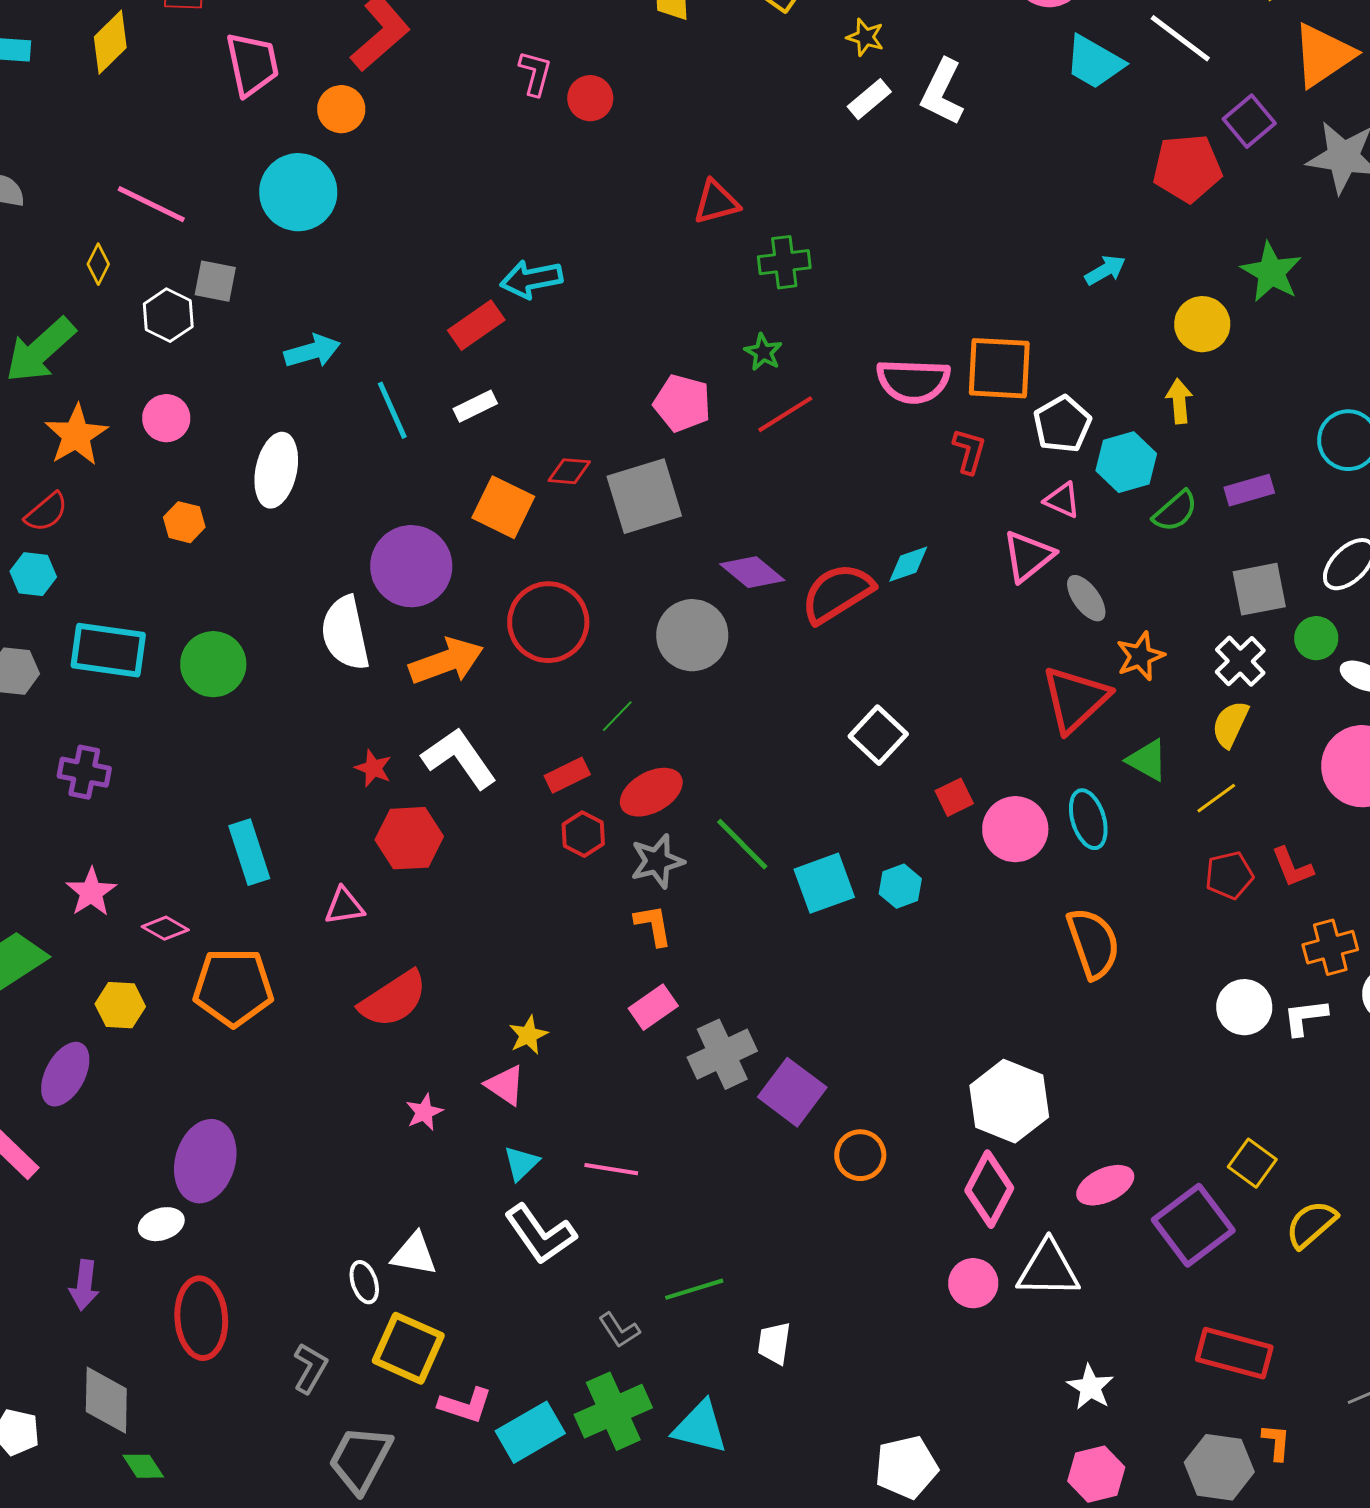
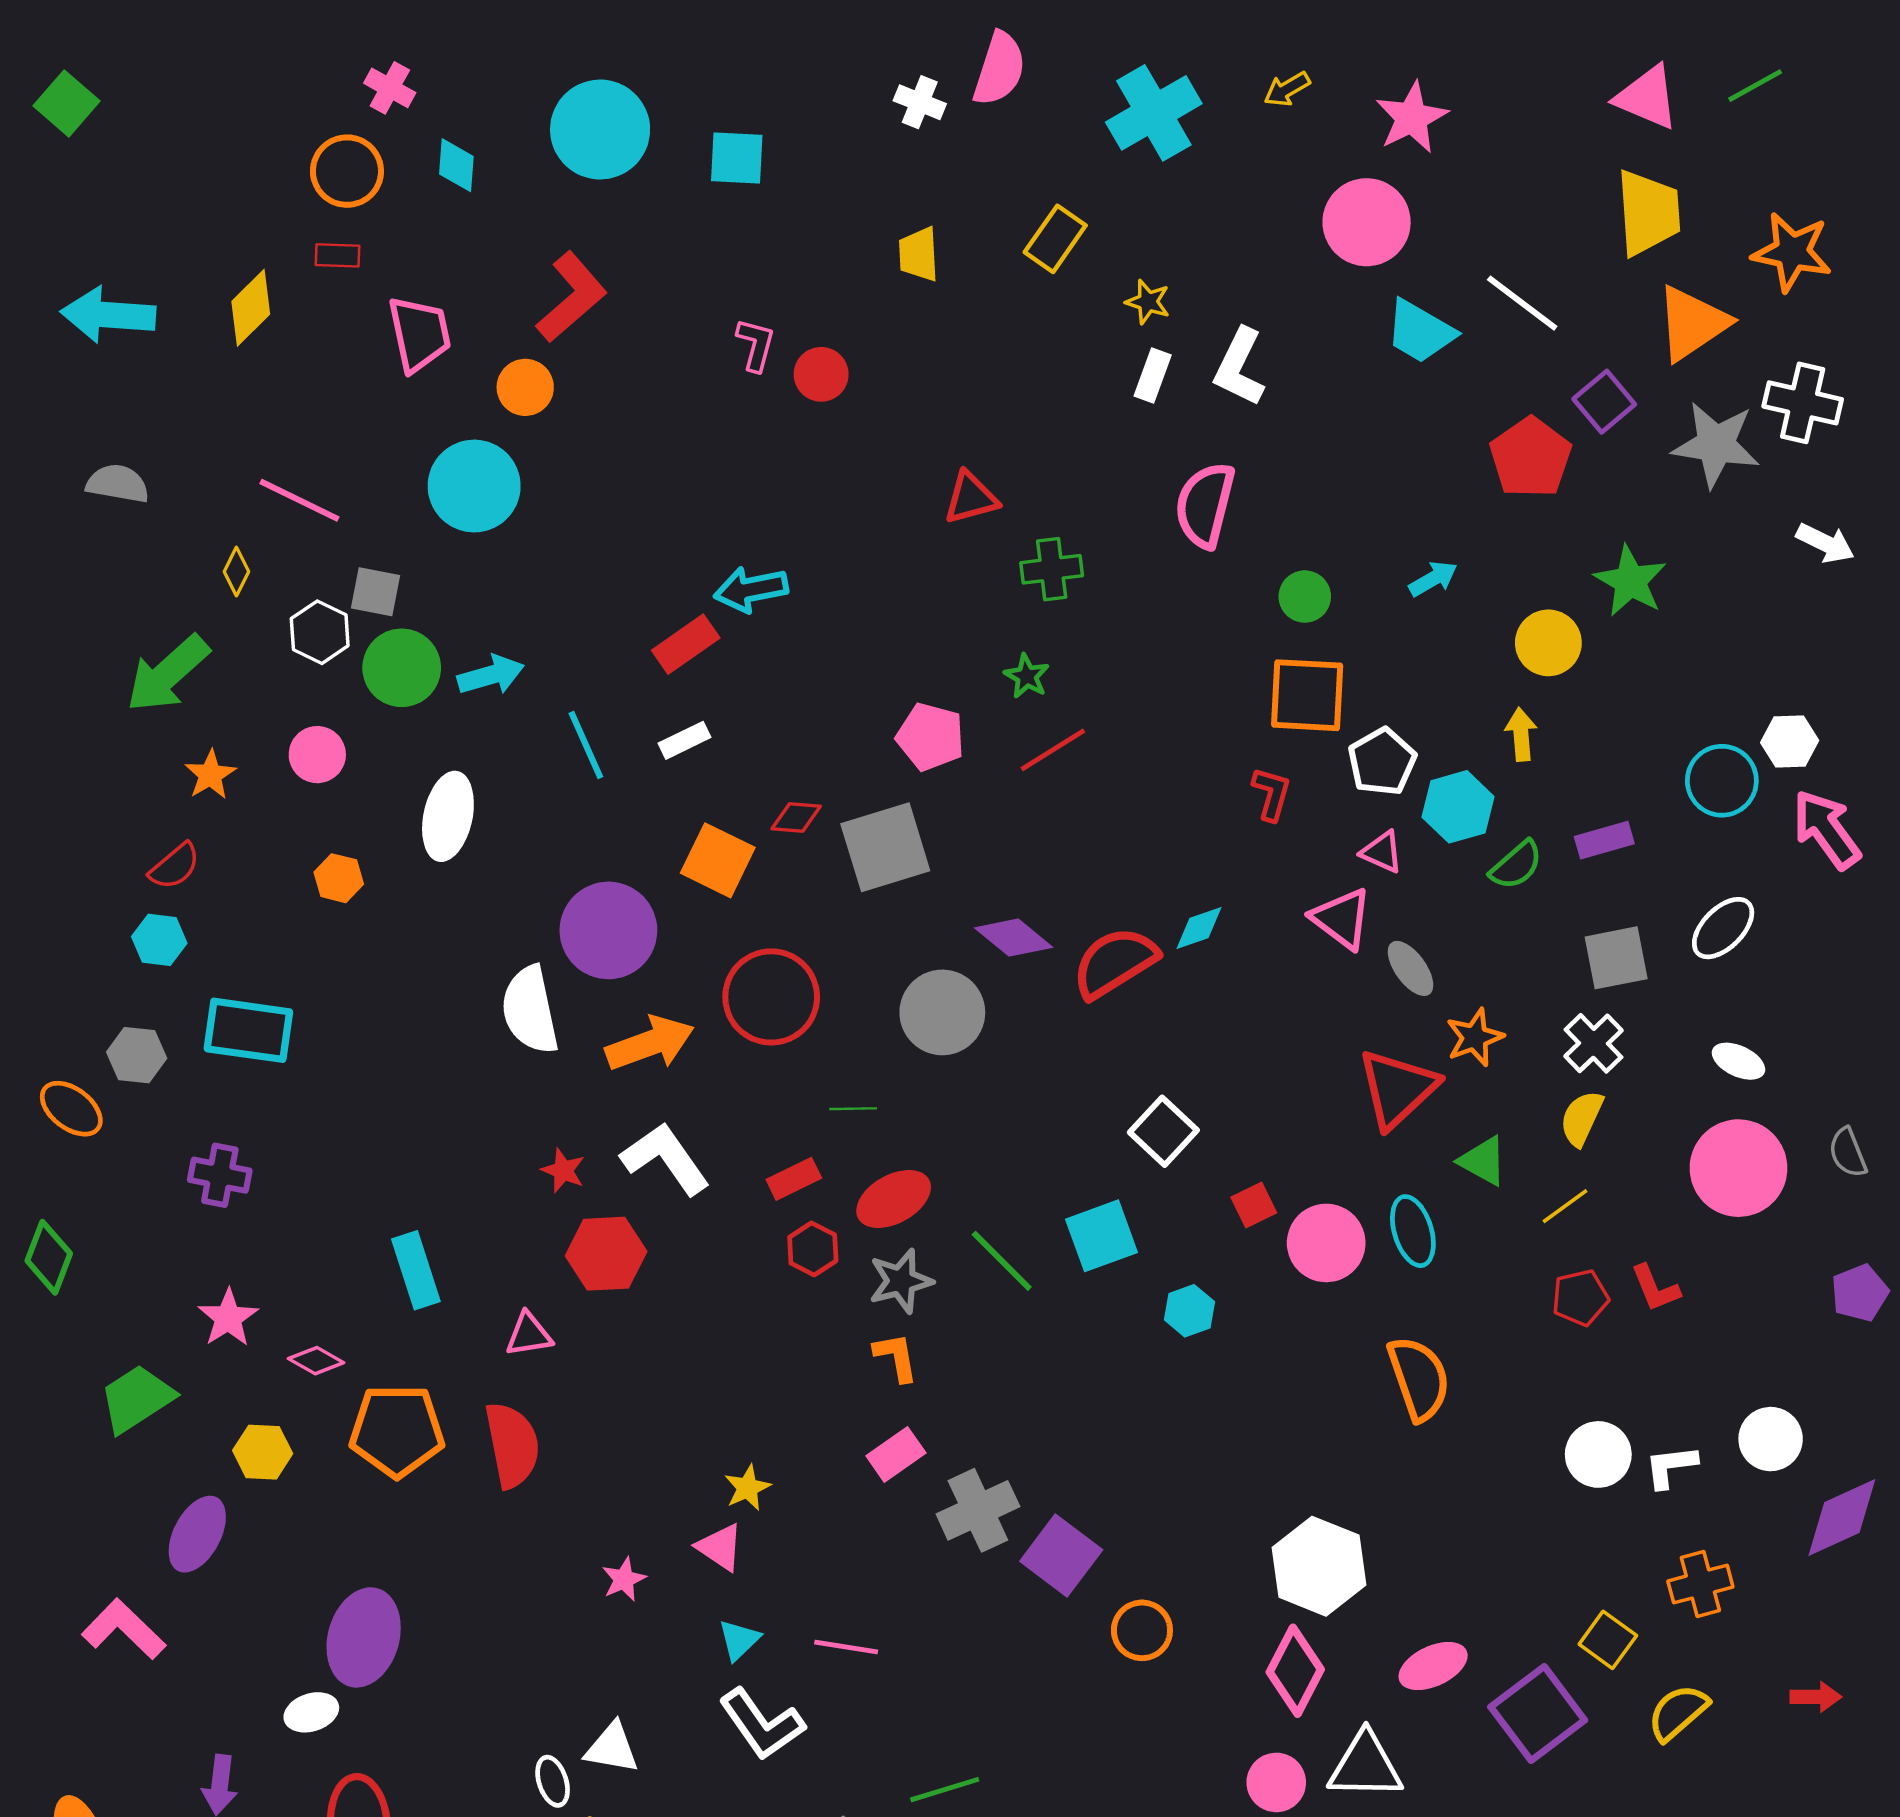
white rectangle: (869, 99) -> (1153, 375), turned -30
red pentagon: (1187, 168) -> (1531, 457), turned -30
pink semicircle: (913, 381) -> (1205, 505), moved, turned 102
orange star: (76, 435) -> (210, 775), size x0.7
pink triangle: (1028, 556) -> (1342, 919), turned -44
green circle: (1316, 638) -> (1305, 597), moved
green circle: (213, 664) -> (402, 668), moved
green line: (617, 716) -> (853, 1109), turned 45
cyan square: (824, 883) -> (1102, 1236), moved
orange cross: (1330, 947) -> (1700, 1584), moved
red semicircle: (393, 999) -> (512, 1445), moved, turned -68

